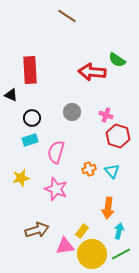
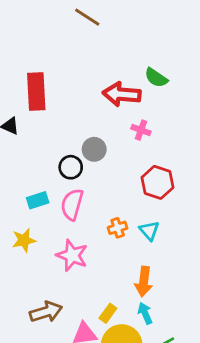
pink cross: (106, 115) -> (141, 130), moved
black circle: (32, 118) -> (71, 167), moved
cyan rectangle: (30, 140) -> (38, 200), moved
cyan arrow: (119, 231) -> (145, 313), moved, turned -35

